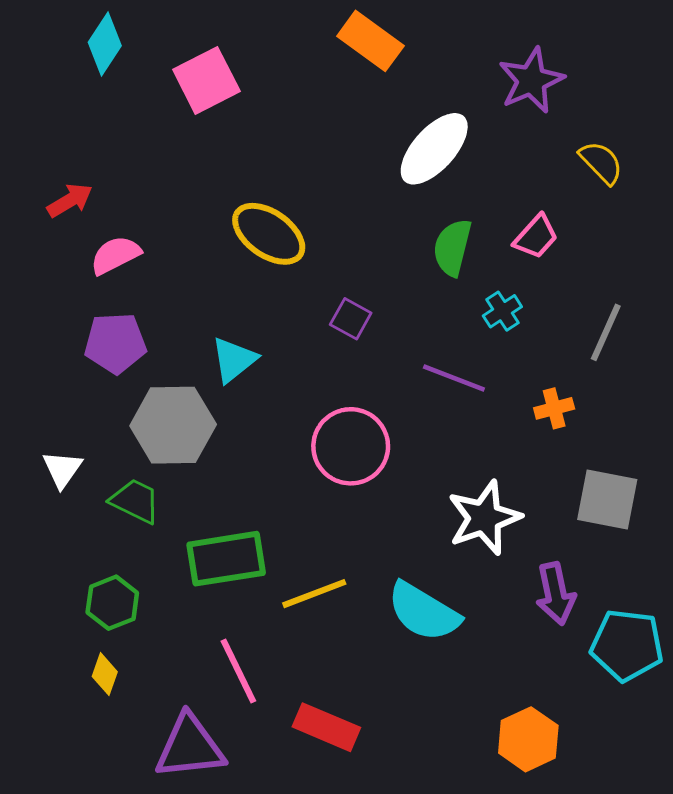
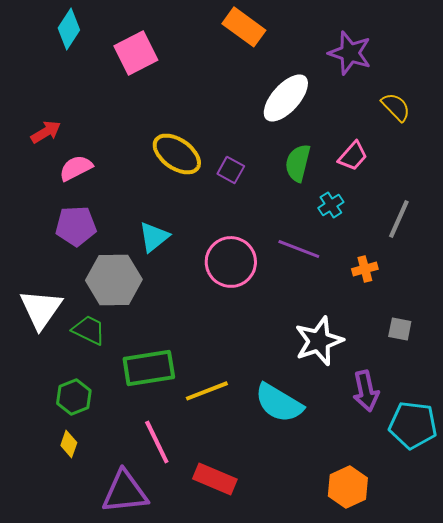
purple star: (531, 80) -> (350, 53), turned -30
purple square: (351, 319) -> (231, 170), moved
pink circle: (351, 446) -> (231, 262), moved
white triangle: (62, 469) -> (41, 309), size x1.6
gray square: (607, 499) -> (400, 329), size x0.6

